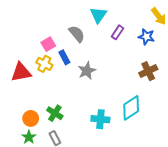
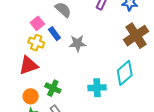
gray star: (87, 71) -> (78, 43), turned 30
brown cross: (148, 71) -> (136, 36), size x1.4
red triangle: (21, 72) -> (28, 65), moved

